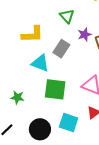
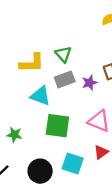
green triangle: (67, 16) -> (63, 54), moved
purple star: (85, 35) -> (90, 83), moved
gray rectangle: (61, 49) -> (65, 79), turned 36

